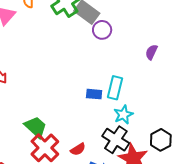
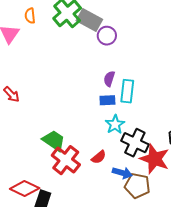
purple semicircle: (151, 52) -> (109, 79), moved
cyan star: (123, 115) -> (115, 124), moved

